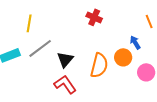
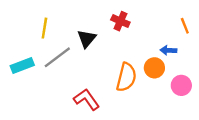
blue arrow: (135, 42) -> (168, 50), turned -56
black triangle: (65, 59) -> (87, 39), moved

